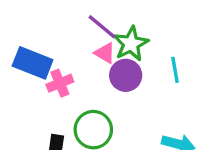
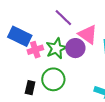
green star: (131, 44) -> (56, 48), moved
pink triangle: (105, 53) -> (88, 34), moved, size x1.5

